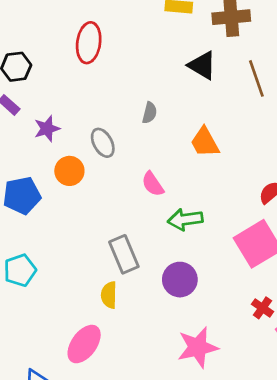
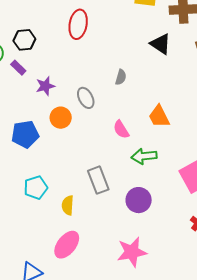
orange trapezoid: (205, 142) -> (159, 116), moved
cyan pentagon: (20, 270) -> (36, 188), moved
yellow semicircle: (109, 295) -> (68, 205), moved
pink star: (198, 347) -> (132, 252), moved

